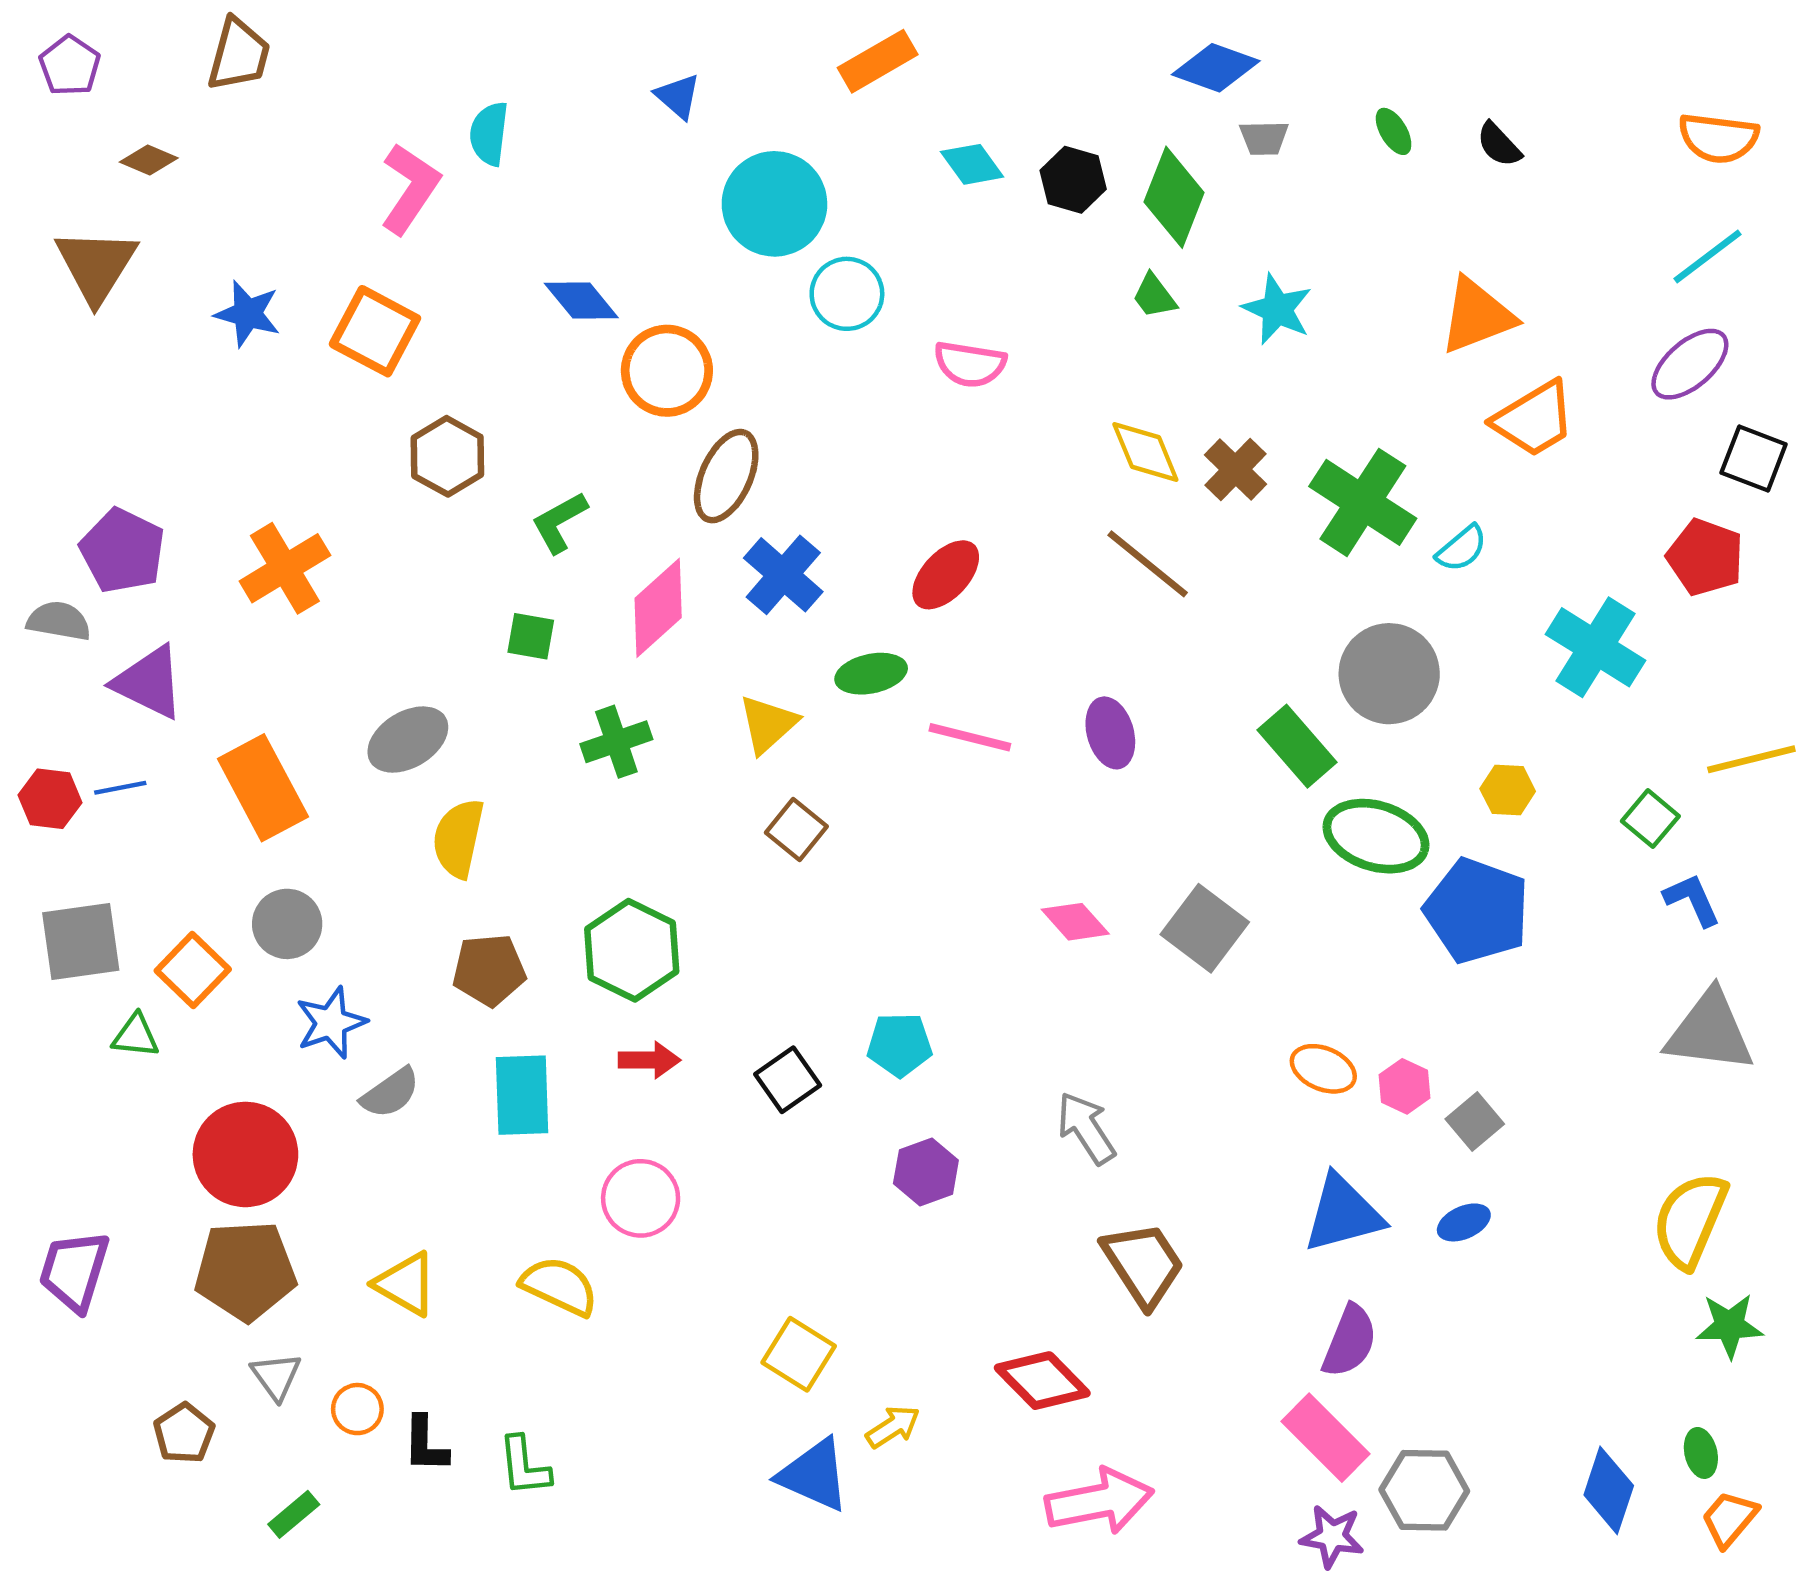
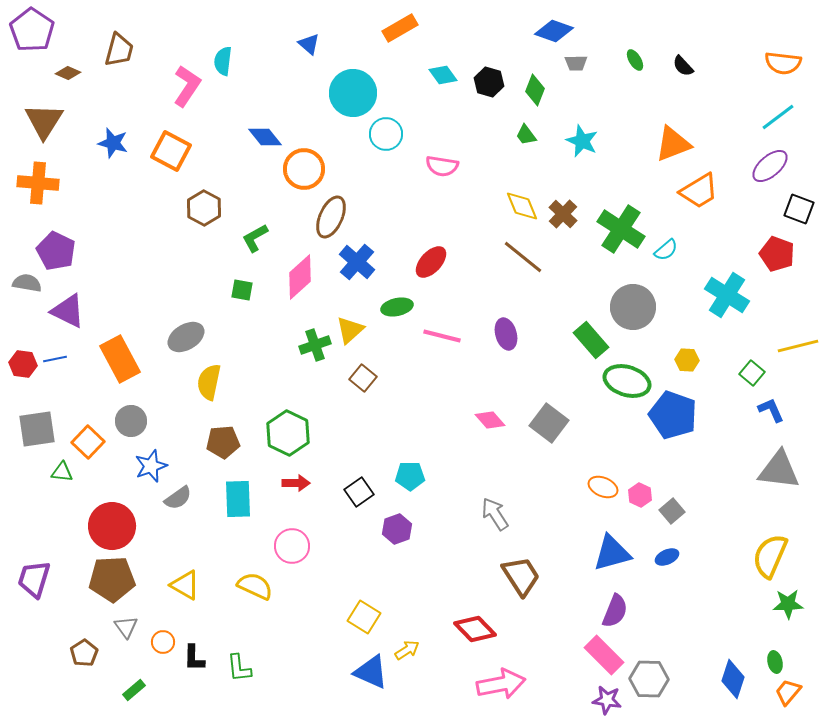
brown trapezoid: (239, 55) -> (119, 50), moved
purple pentagon: (70, 66) -> (32, 30), size x1.6
green diamond: (1174, 197) -> (535, 90), size x0.7
orange cross: (285, 568) -> (38, 183), moved, turned 36
green cross: (616, 742) -> (315, 345), moved
purple hexagon: (926, 1172) -> (397, 529), moved

